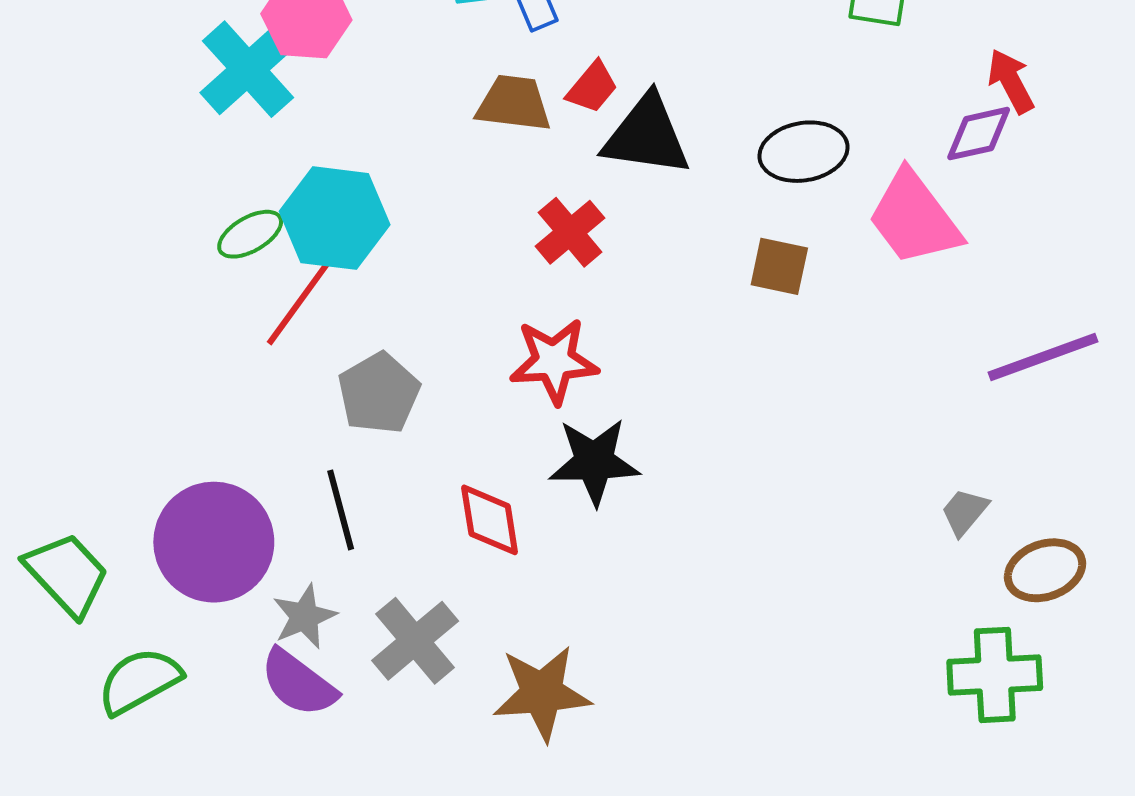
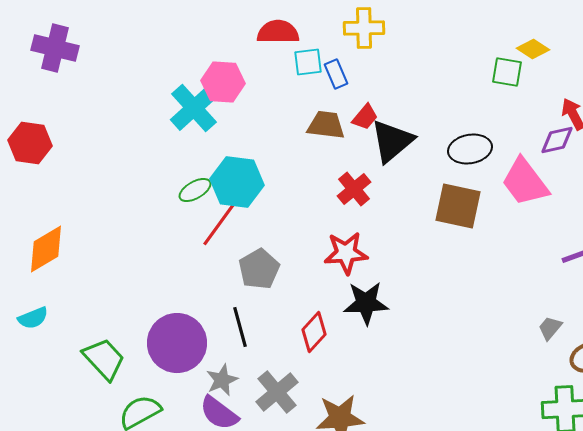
black triangle: (647, 136) -> (392, 141), turned -48
brown square: (779, 266) -> (458, 206), size x1.6
red diamond: (490, 520) -> (314, 332), turned 51

